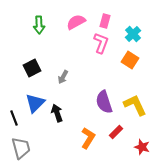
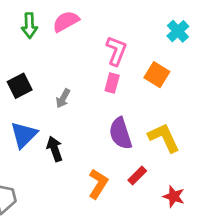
pink rectangle: (105, 21) -> (112, 83), moved
pink semicircle: (76, 22) -> (66, 21), moved
cyan cross: (133, 34) -> (178, 31), moved

